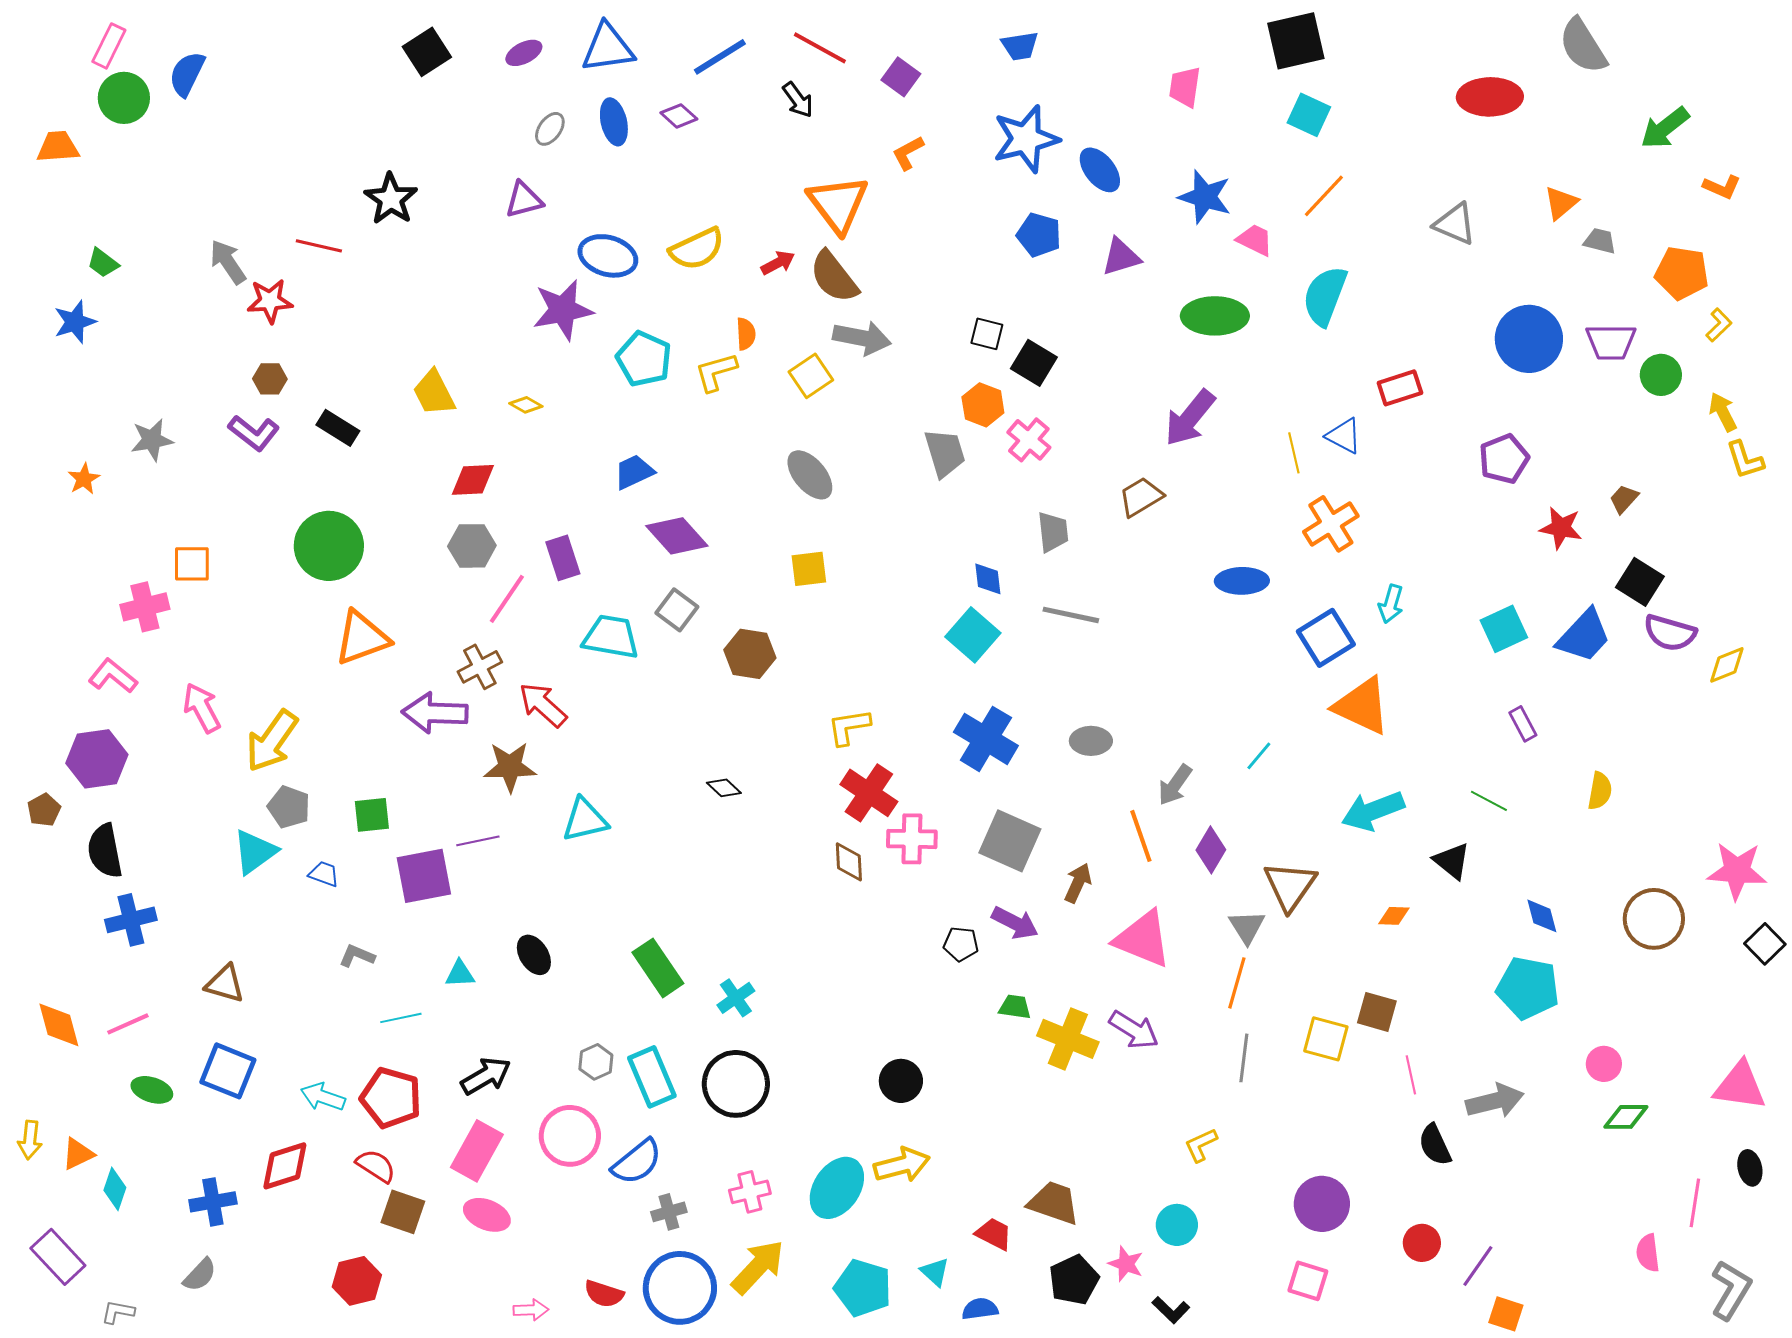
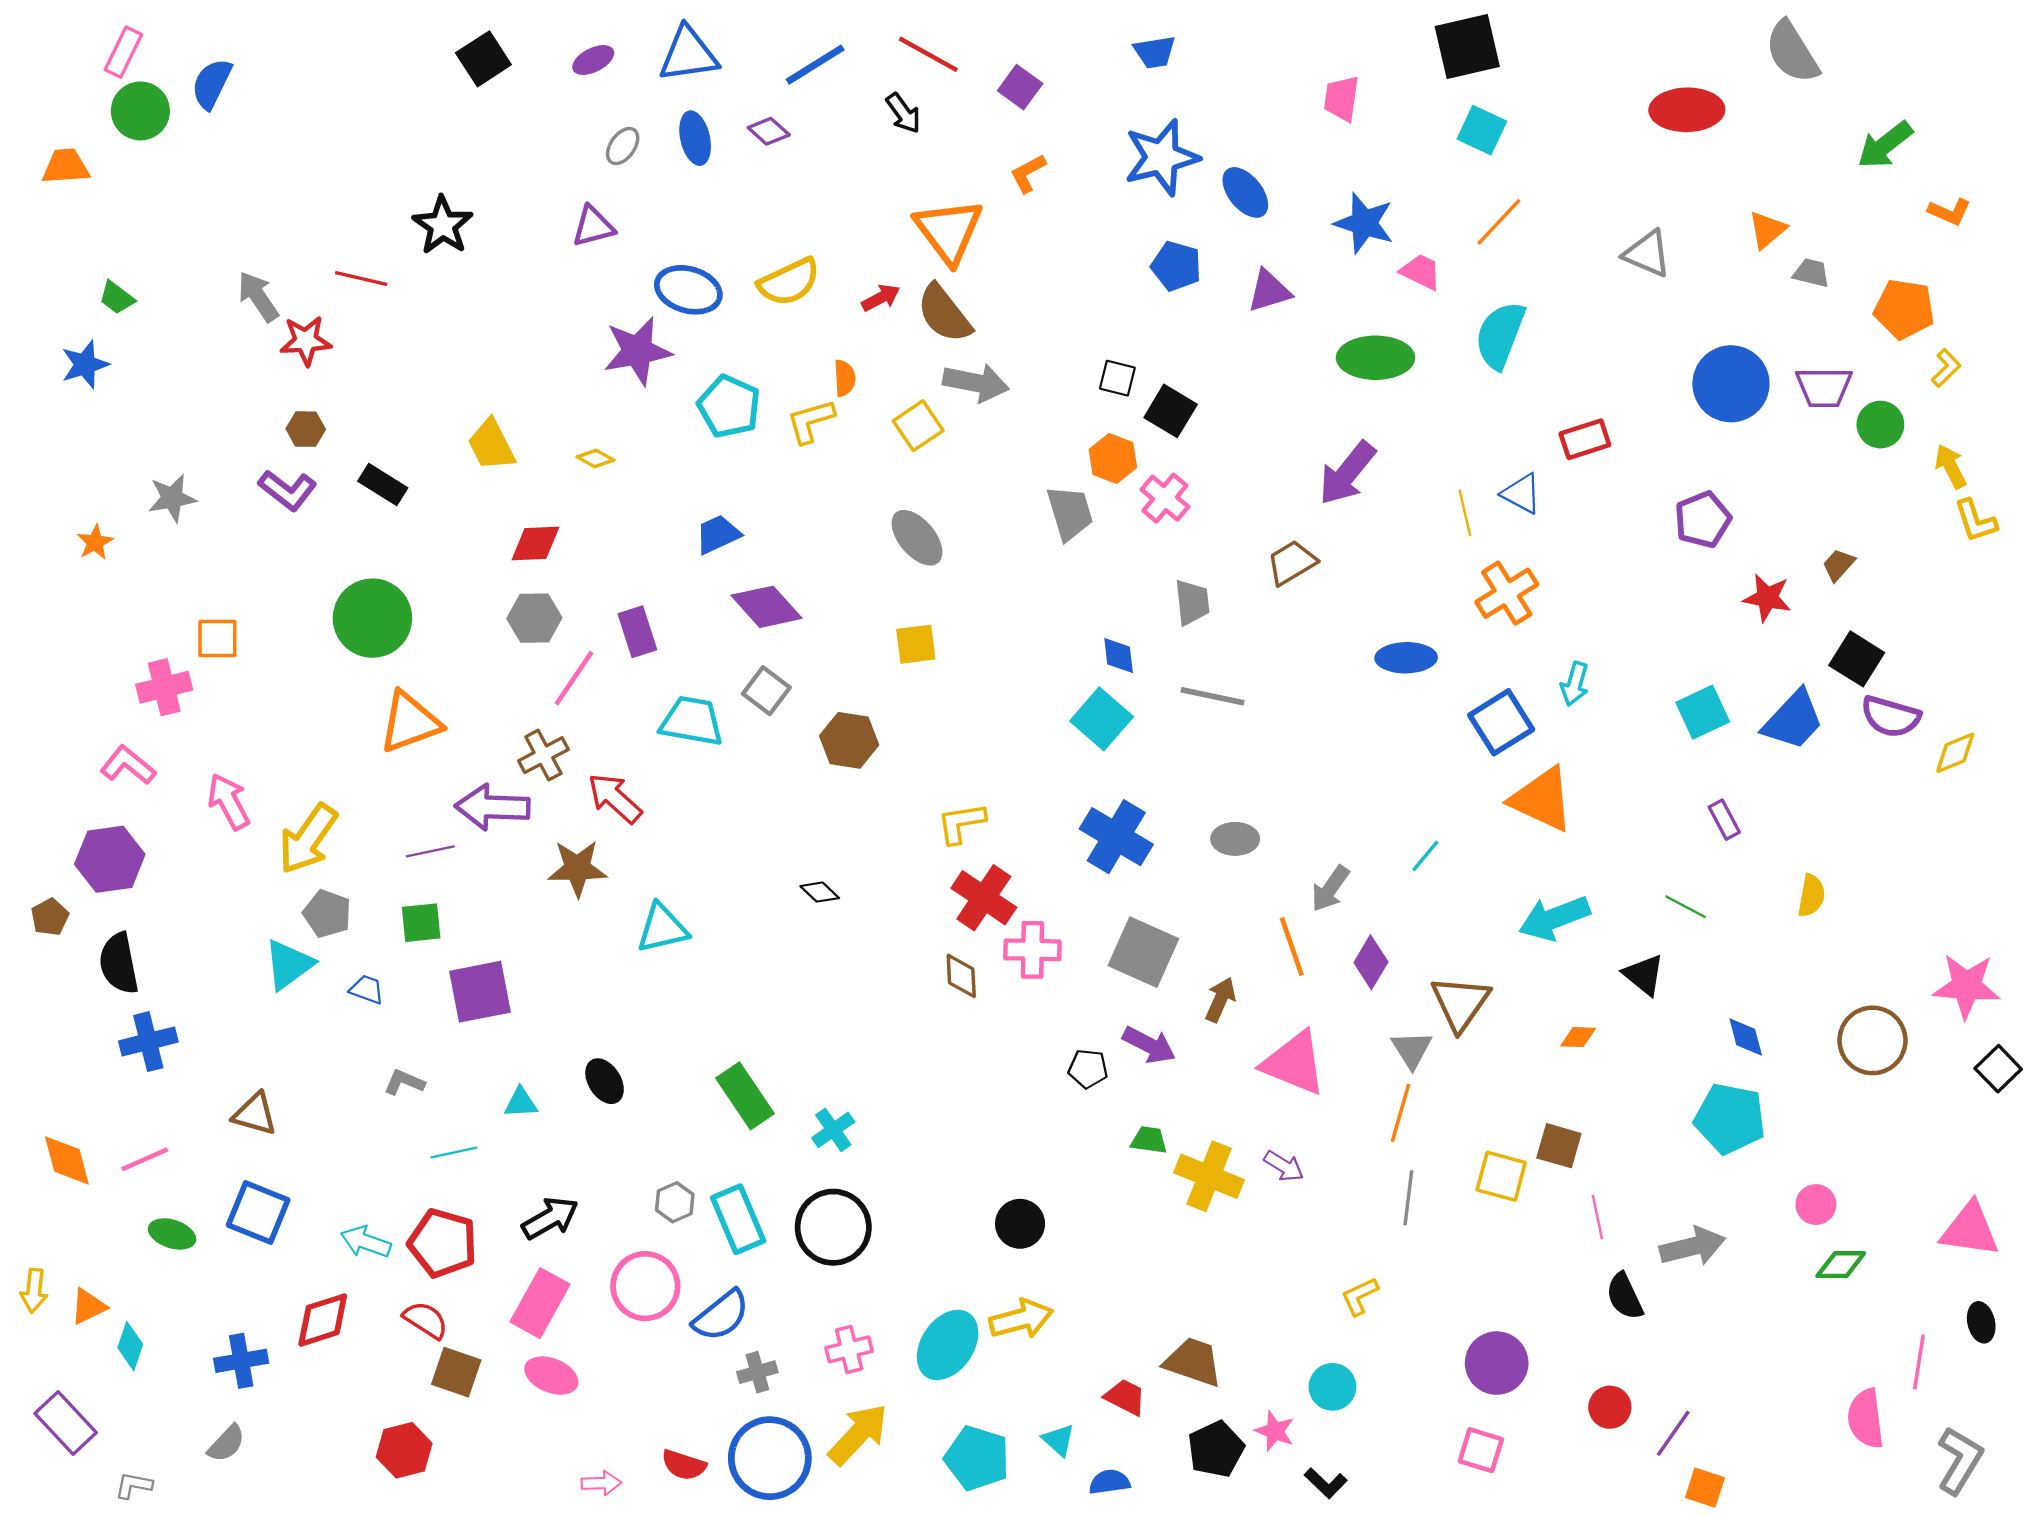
purple line: (478, 841) -> (430, 851), moved
purple arrow: (1134, 1030) -> (1284, 1166), size x0.7
pink semicircle: (1648, 1253) -> (1866, 1419), size x1.4

